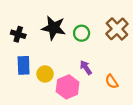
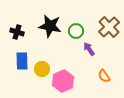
purple arrow: (86, 68) -> (89, 49), moved

